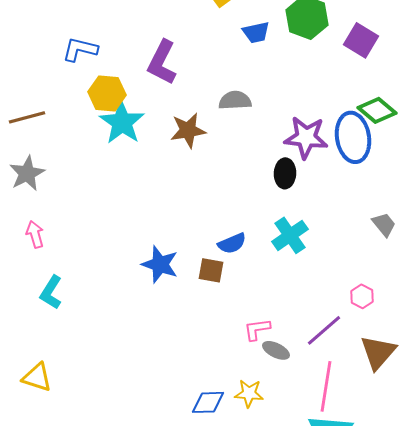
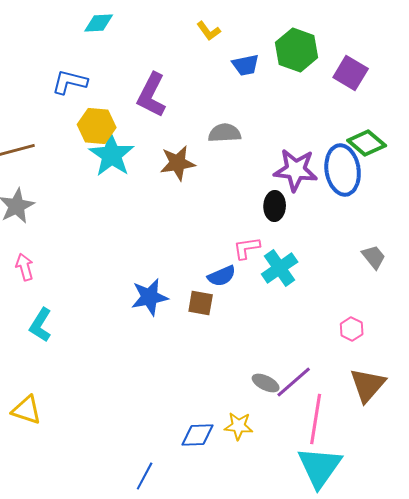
blue star: (160, 264) -> (150, 297), turned -30
pink L-shape: (257, 329) -> (247, 248), moved
purple line: (324, 330) -> (294, 382), moved

